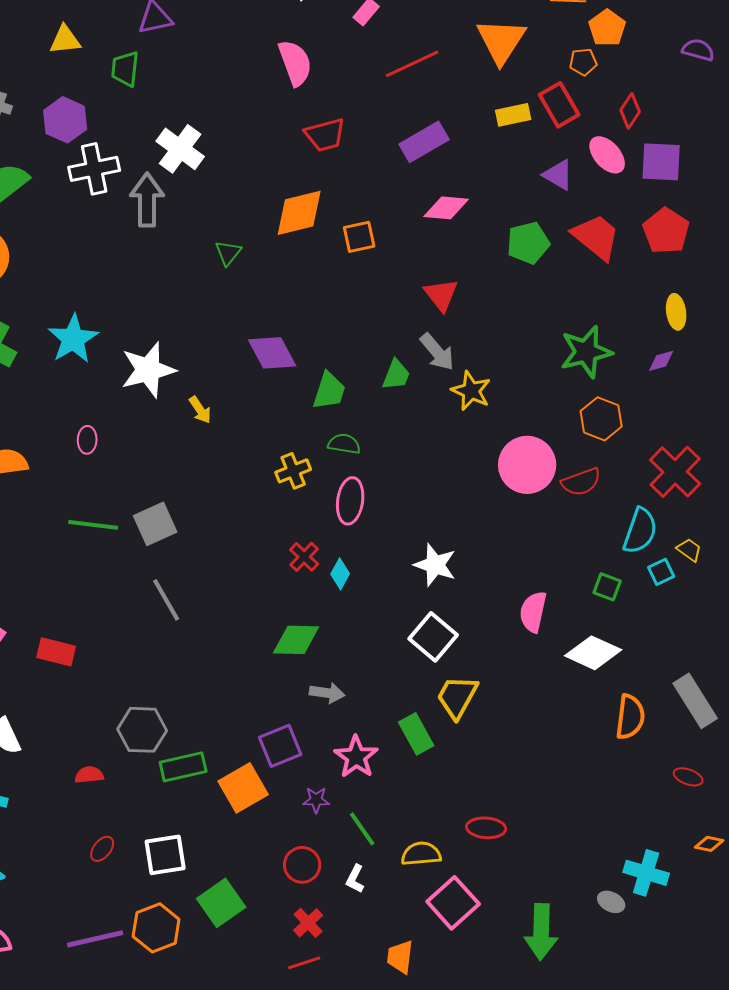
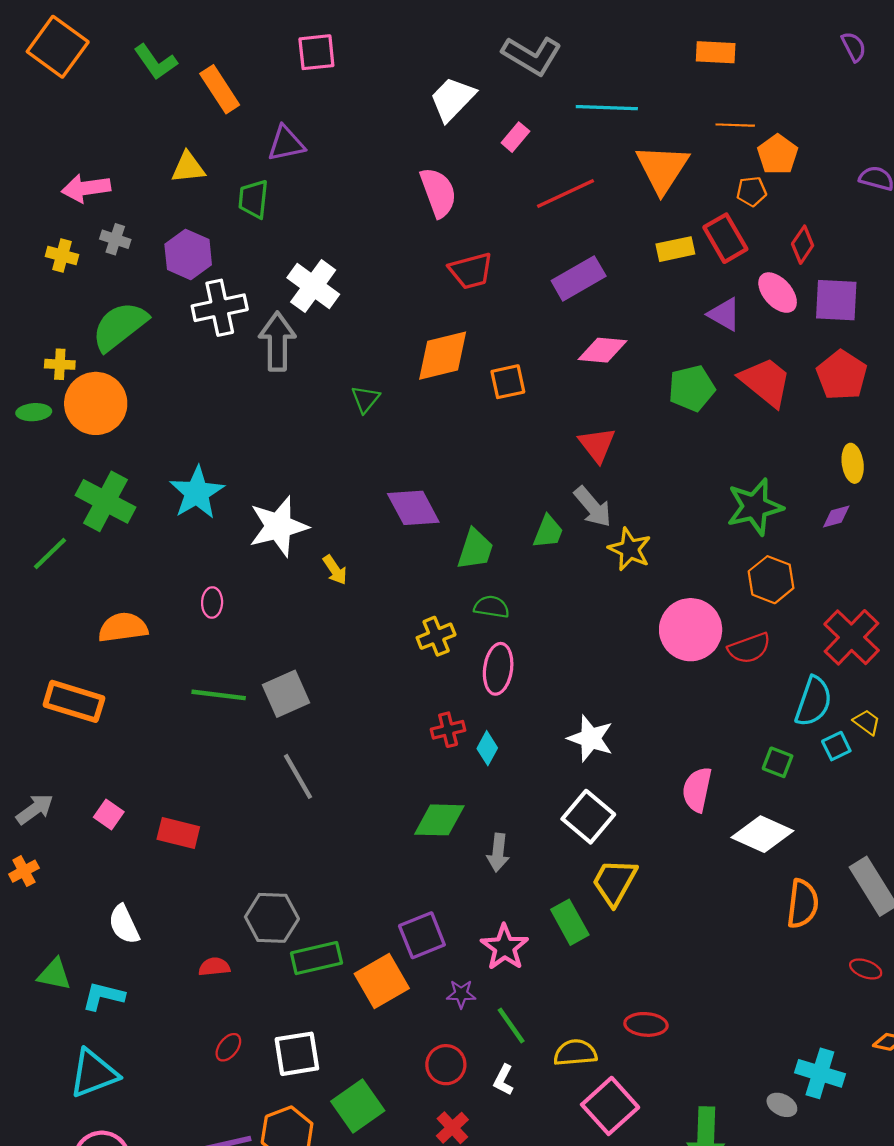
red cross: (304, 557) -> (448, 730), turned 32
gray arrow: (327, 693) -> (498, 853), moved, turned 88

